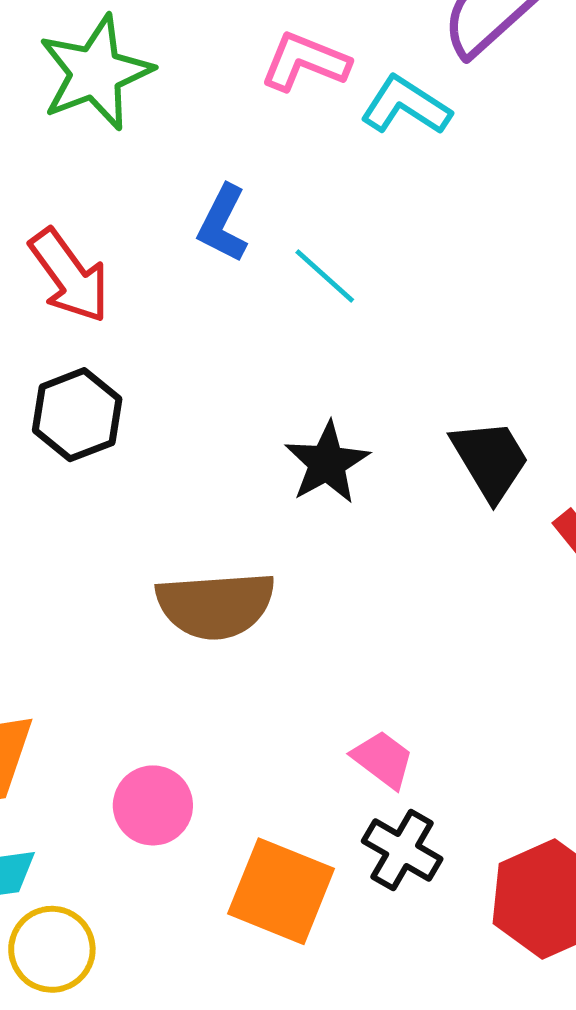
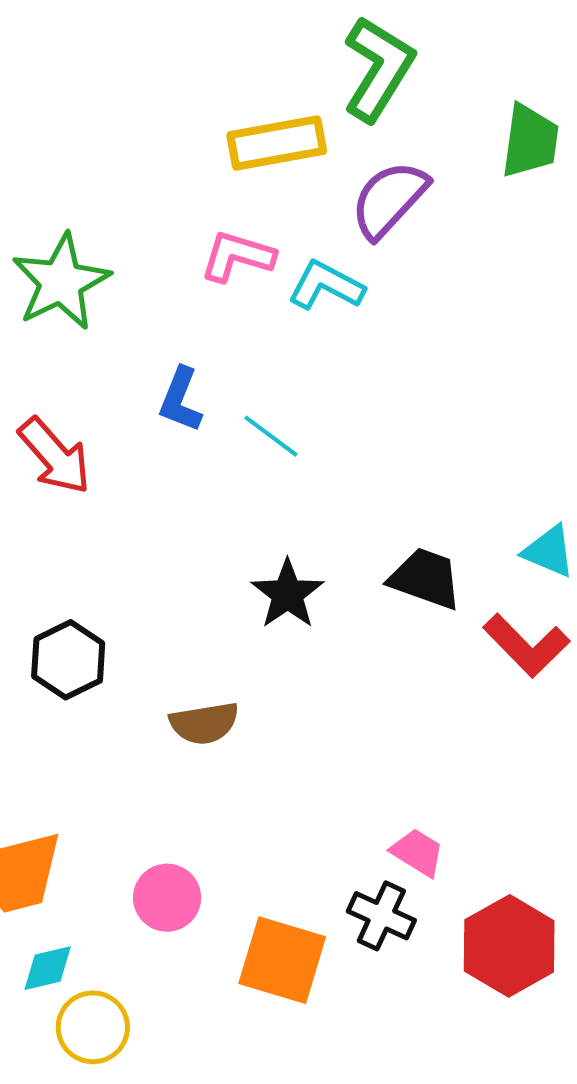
black hexagon: (77, 415) -> (68, 660), moved
black trapezoid: (490, 460) -> (425, 578), turned -34
brown semicircle: (216, 605) -> (204, 723), size x0.7
pink trapezoid: (383, 759) -> (417, 852), moved

